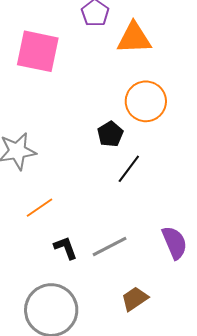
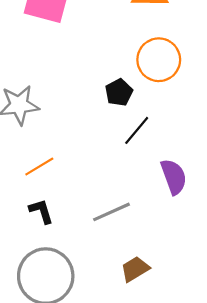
purple semicircle: (174, 243) -> (174, 177), moved
black L-shape: (66, 248) -> (41, 211), moved

